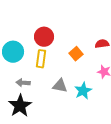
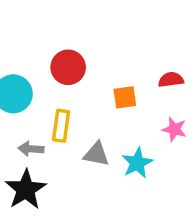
orange square: (76, 54) -> (125, 97), turned 32
yellow rectangle: (41, 59) -> (61, 126), moved

